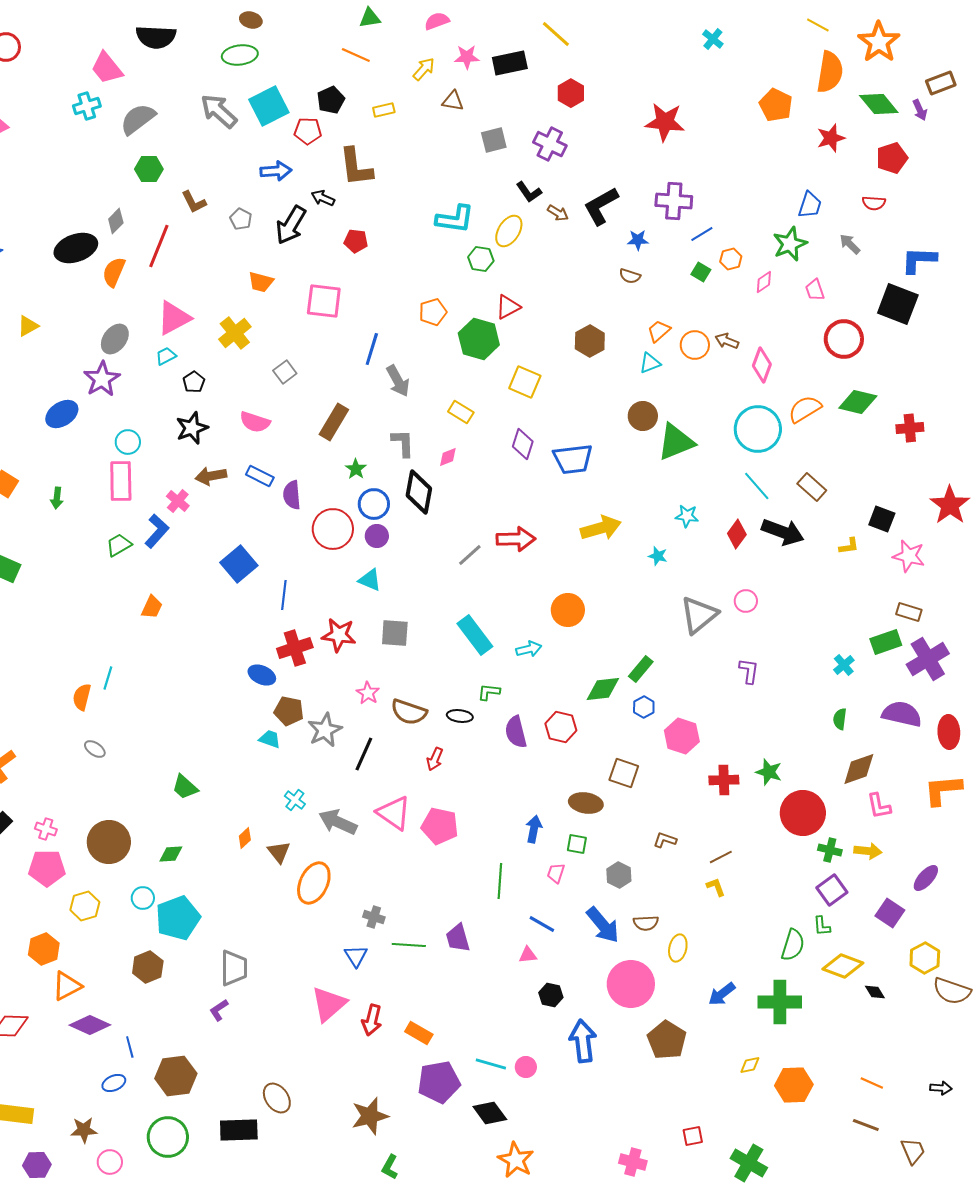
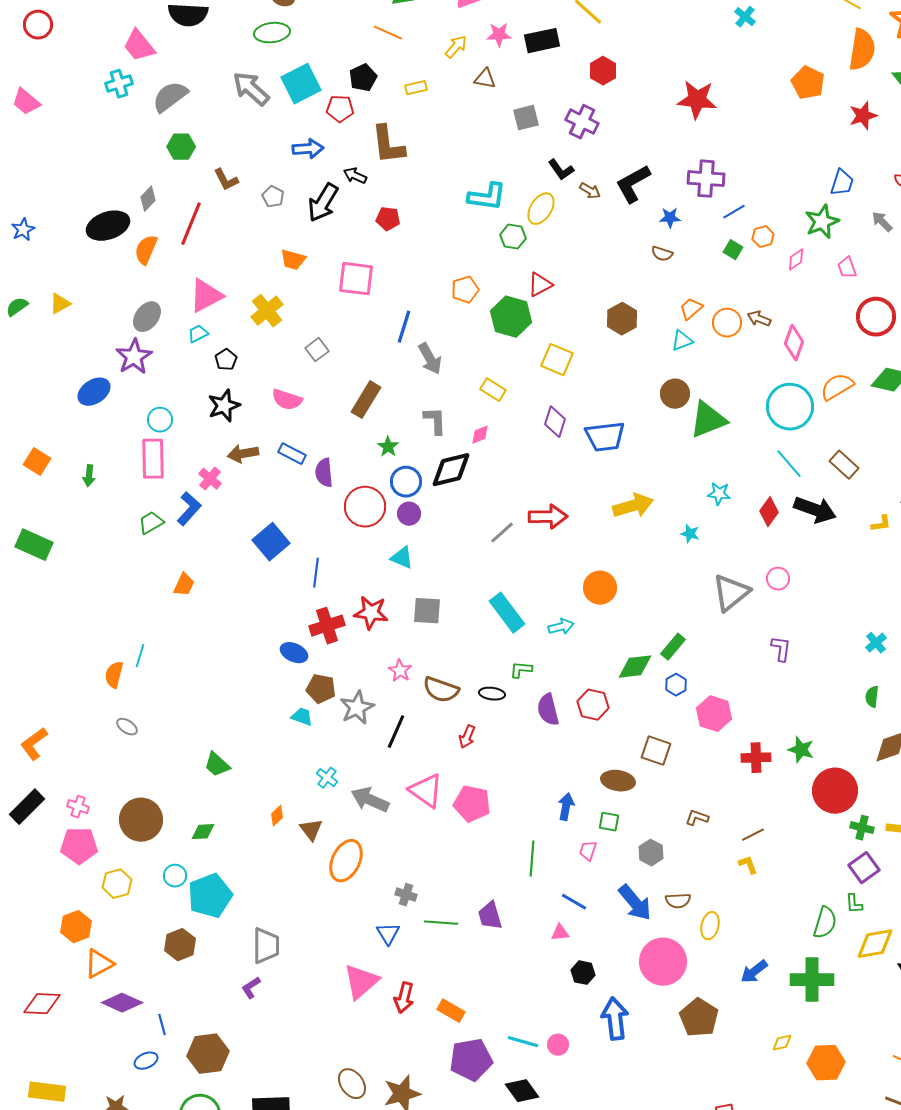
black diamond: (419, 492) -> (451, 470), turned 66
yellow diamond: (843, 966) -> (875, 944), turned -30
brown ellipse: (277, 1098) -> (352, 1084), moved

